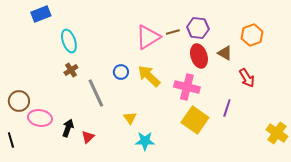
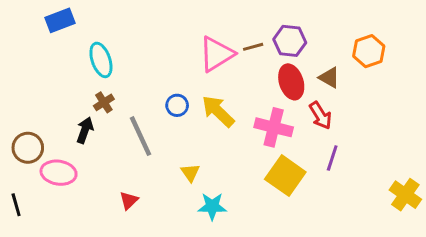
red arrow: (247, 78) -> (320, 116), moved
black arrow: (68, 128) -> (85, 130), moved

